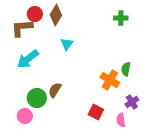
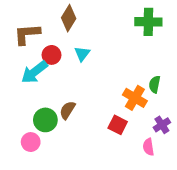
red circle: (35, 14) -> (52, 55), moved
green cross: (121, 18) -> (148, 22), size x1.5
red square: (96, 112) -> (118, 125), moved

